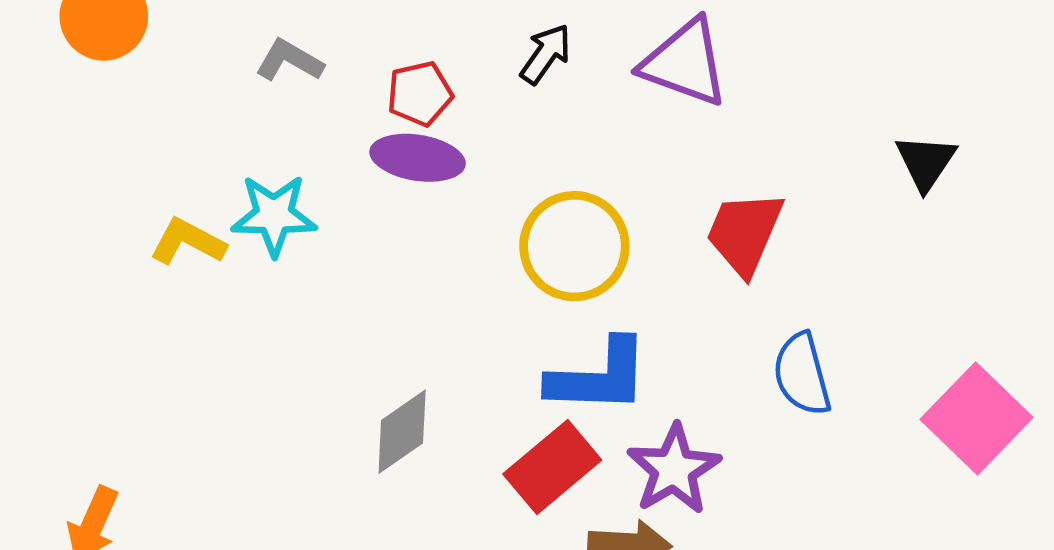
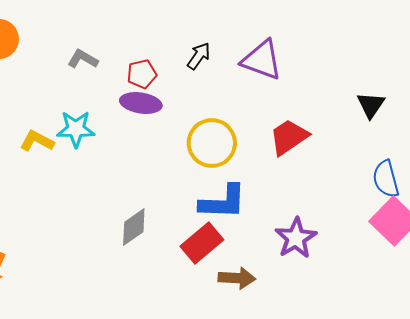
red trapezoid: (745, 233) -> (289, 137), turned 33
blue semicircle: (802, 374) -> (386, 179), moved
purple star: (674, 469) -> (296, 238), moved

